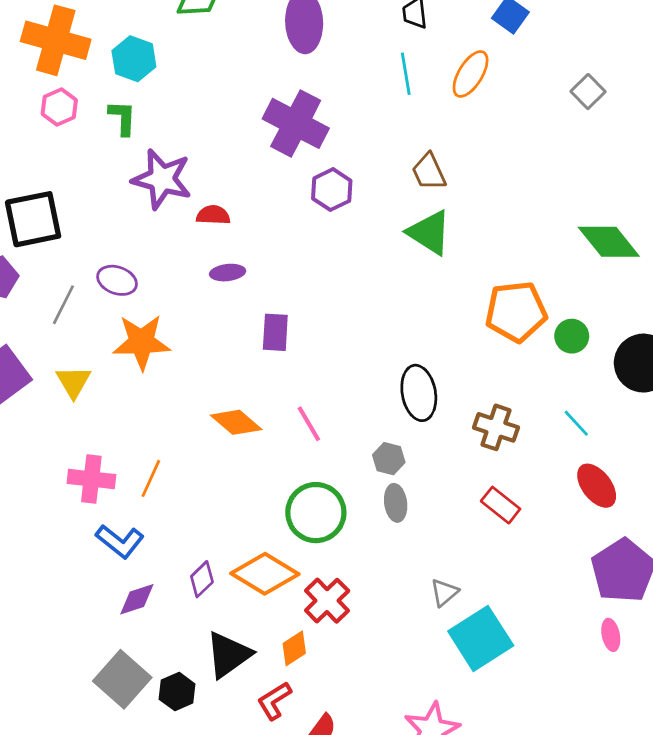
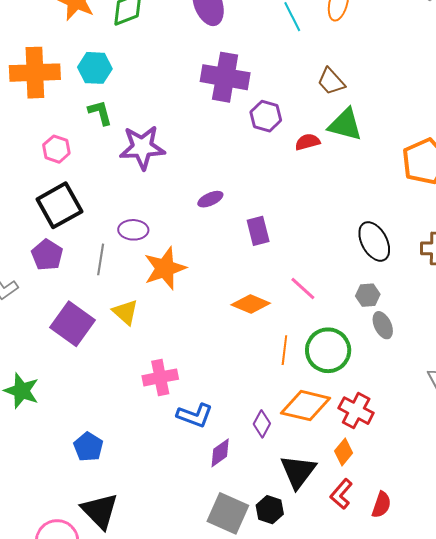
pink hexagon: (59, 107) -> (56, 149), moved
red semicircle: (213, 215) -> (307, 142), moved
orange line: (151, 478) -> (284, 350), moved

